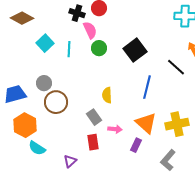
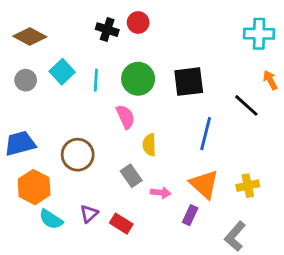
pink semicircle: (90, 30) -> (125, 117), moved
green circle: (99, 48) -> (138, 79), size x1.5
black square: (135, 50) -> (189, 82), turned 30
gray circle: (44, 83) -> (26, 80), moved
yellow cross: (177, 124) -> (248, 186), size x0.7
red rectangle: (93, 142) -> (121, 224), moved, turned -49
purple triangle: (70, 161) -> (89, 214), moved

